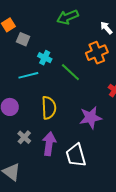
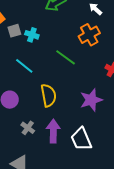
gray square: (23, 39) -> (14, 31), turned -32
cyan cross: (45, 58) -> (32, 35), moved
cyan line: (28, 75) -> (24, 66), turned 60

